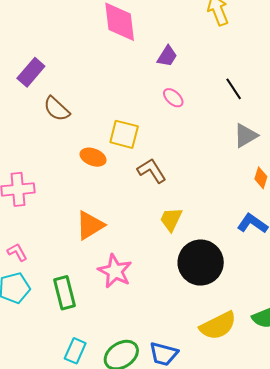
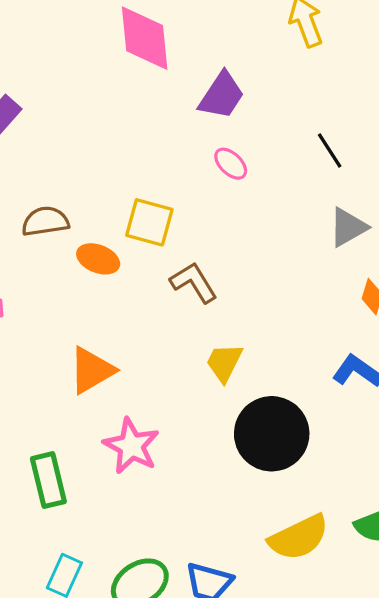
purple trapezoid: (167, 56) -> (222, 96), size x1.4
brown semicircle: (57, 109) -> (45, 221), moved, turned 128

